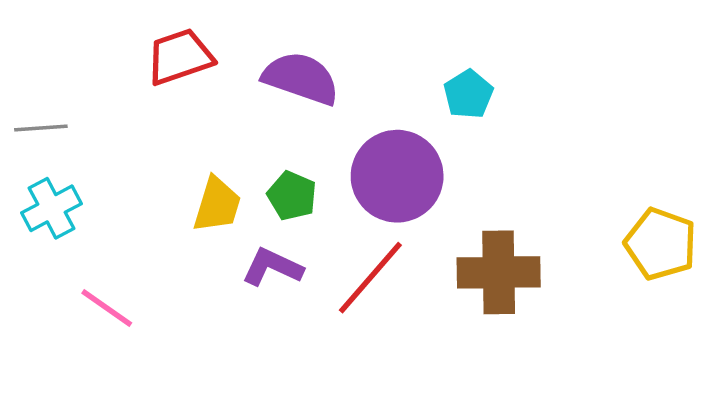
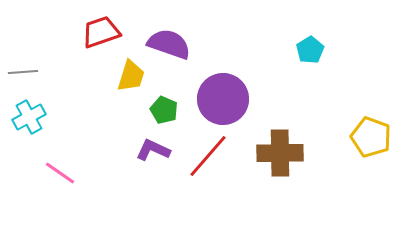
cyan pentagon: (468, 94) -> (310, 50), moved
yellow trapezoid: (217, 205) -> (131, 76), moved

